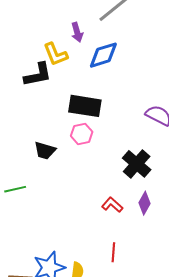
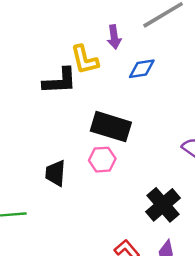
blue diamond: (103, 55) -> (142, 69), size x0.7
black trapezoid: (45, 151) -> (55, 173), turned 70

